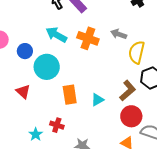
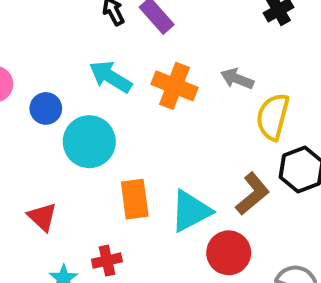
red triangle: (23, 91) -> (42, 217), moved
cyan triangle: (97, 100) -> (191, 211), size x1.6
red circle: (131, 116) -> (229, 253), moved
red cross: (57, 125) -> (107, 261), turned -32

